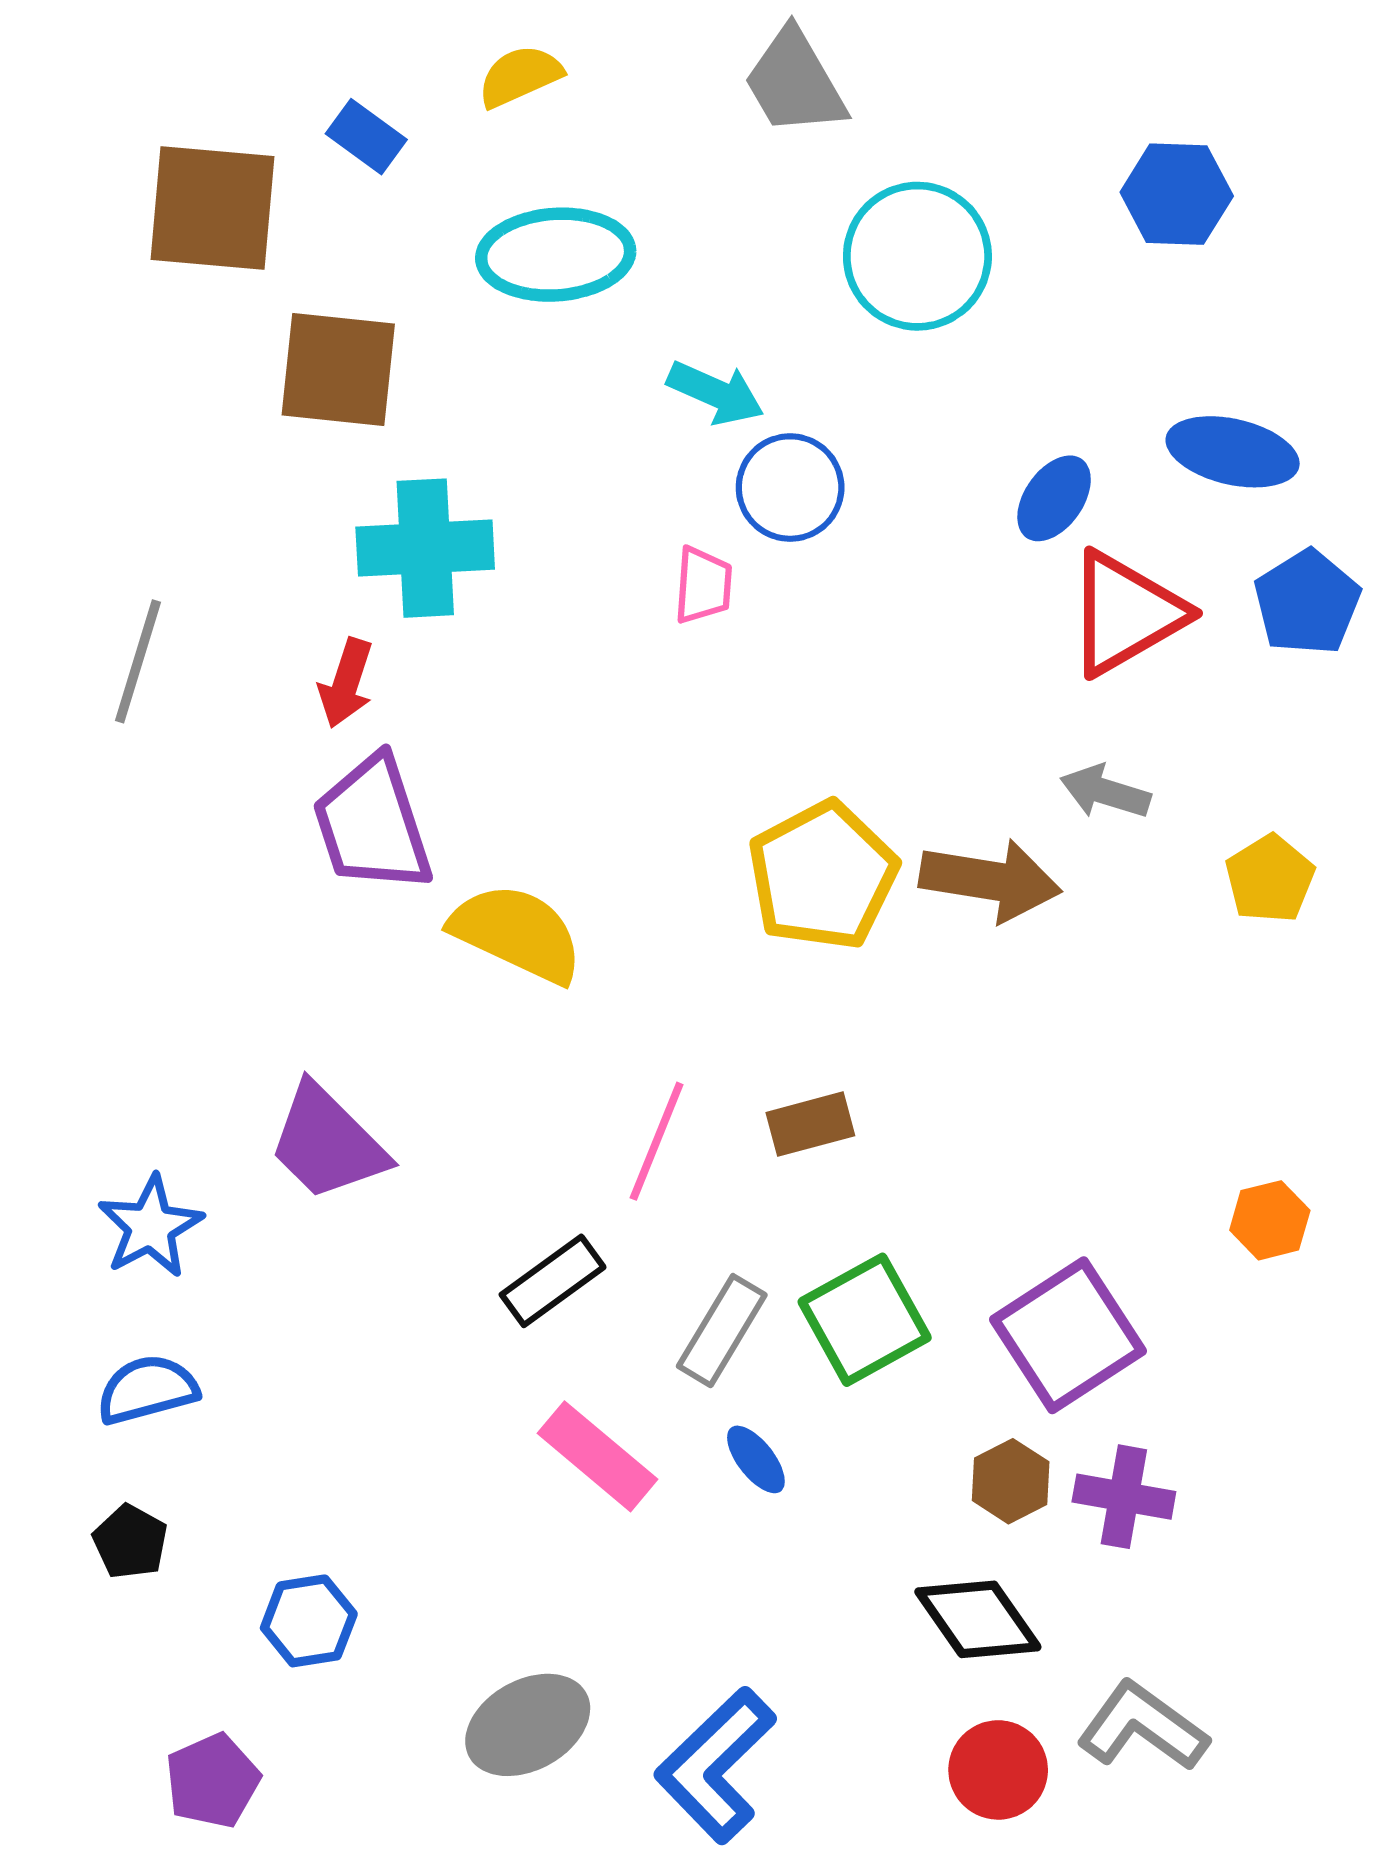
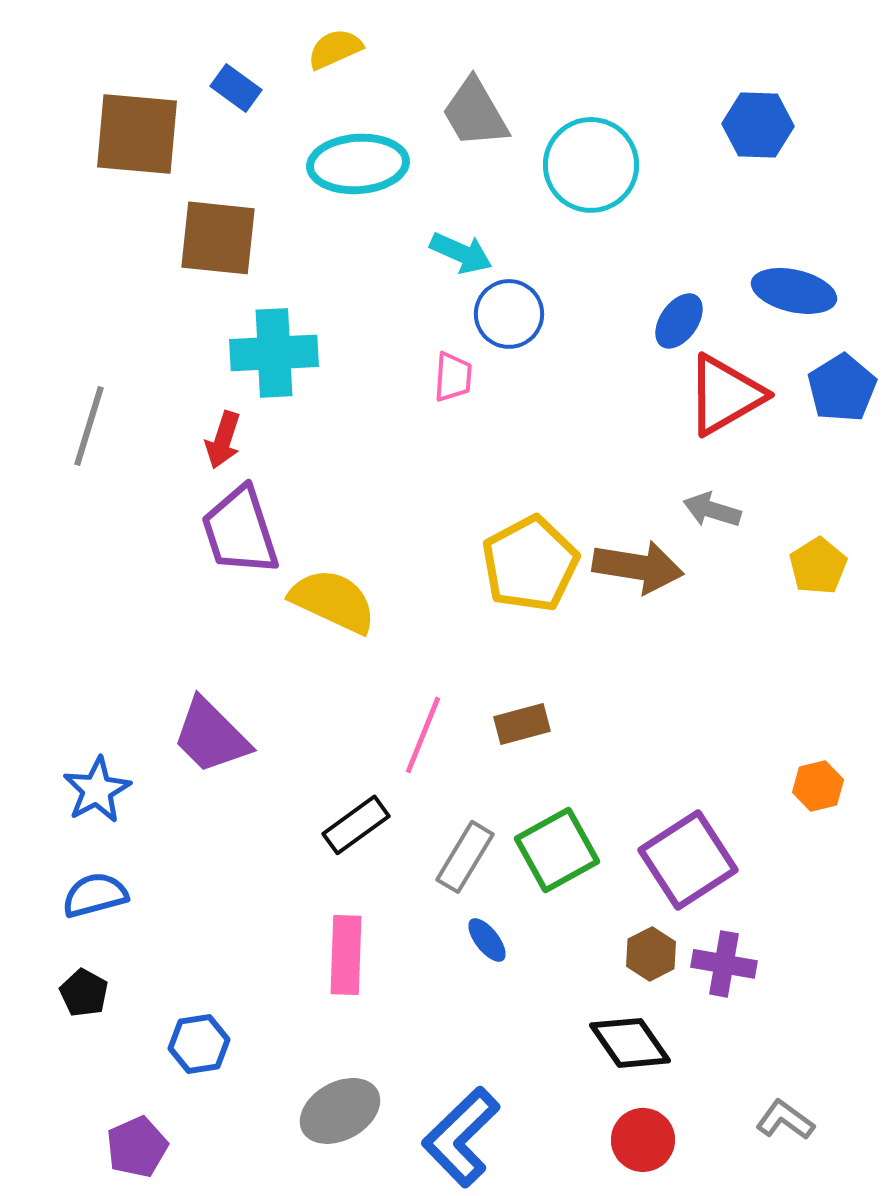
gray trapezoid: (795, 82) -> (475, 113), moved
pink rectangle: (598, 1456) -> (346, 955), moved, turned 52
gray L-shape: (1143, 1726) -> (785, 1120), moved, size x0.7

